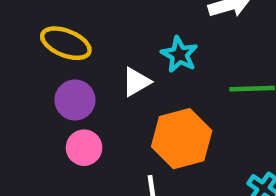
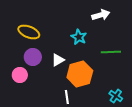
white triangle: (136, 82) -> (58, 60), moved
pink circle: (84, 148) -> (20, 75), moved

